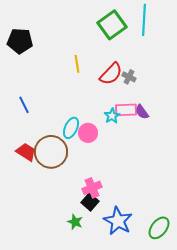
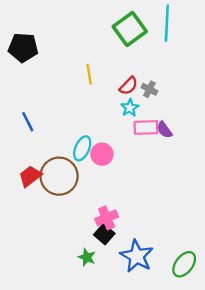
red semicircle: (111, 74) -> (129, 86), size x0.7
cyan star: (112, 116) -> (130, 108), moved
red trapezoid: (26, 152) -> (30, 176), turned -70

